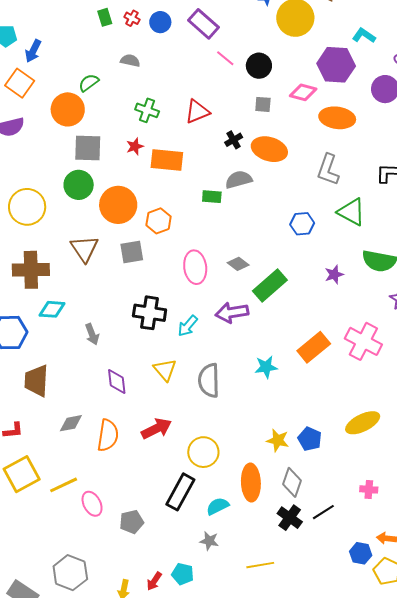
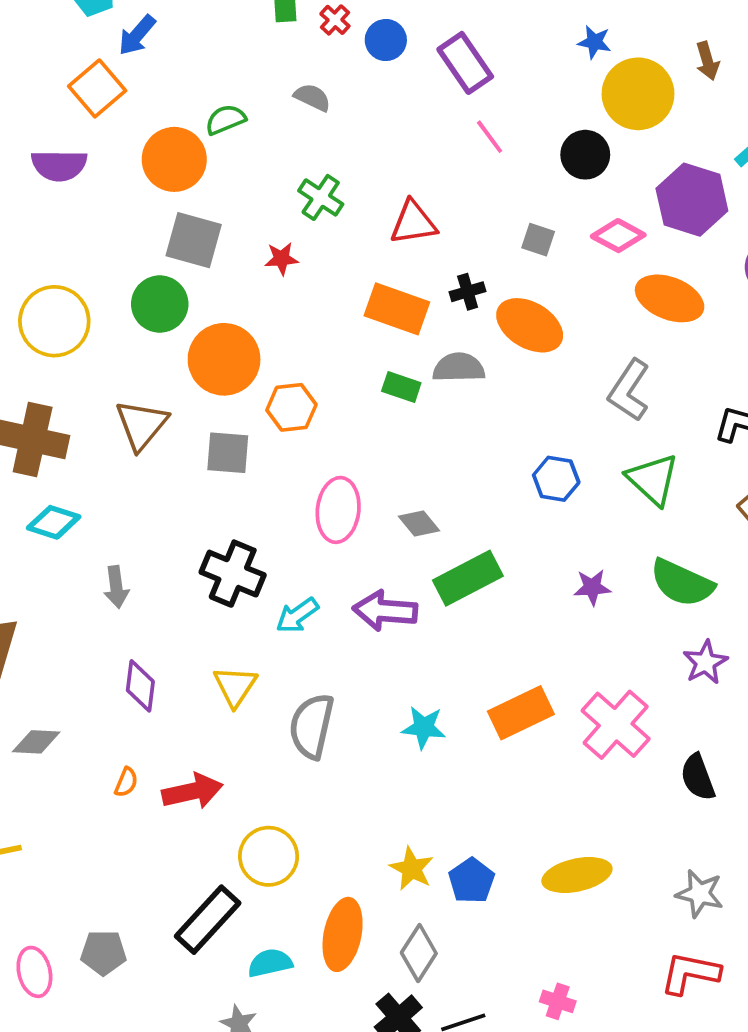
black circle: (259, 66) -> (585, 155), moved
orange rectangle: (167, 160) -> (397, 309), moved
orange semicircle: (108, 435) -> (126, 782), moved, size x0.5
pink ellipse: (92, 504) -> (34, 972), moved

